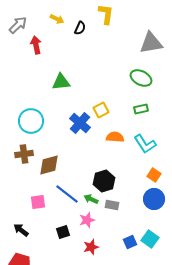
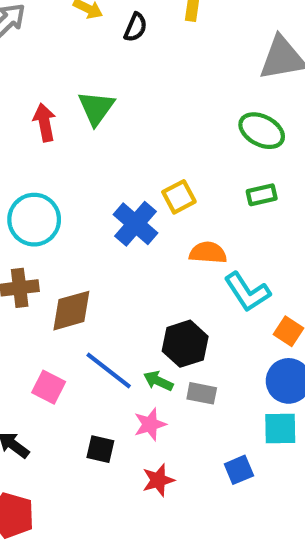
red arrow: (36, 45) -> (44, 122), moved
green triangle: (61, 82) -> (96, 108), moved, turned -48
cyan L-shape: (145, 144) -> (247, 292), moved
pink square: (38, 202) -> (49, 387), turned 35
black square: (63, 232) -> (100, 449), turned 32
cyan square: (150, 239) -> (280, 428), moved, turned -36

